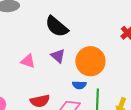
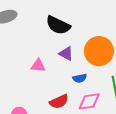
blue semicircle: (79, 85) -> (80, 78), moved

